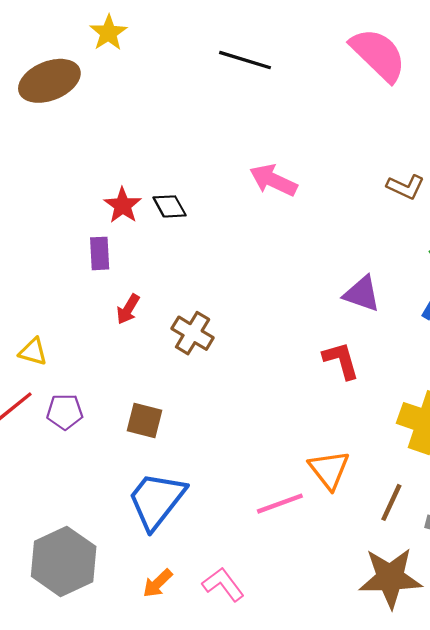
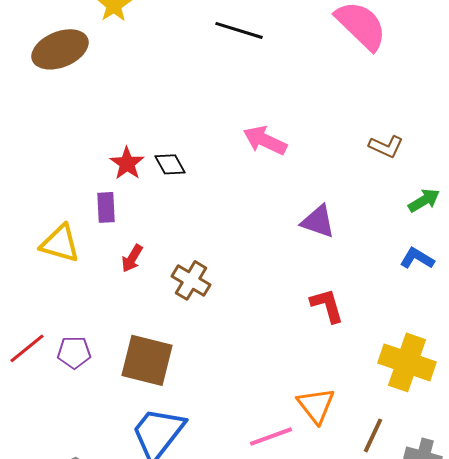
purple triangle: (362, 294) -> (318, 221), moved
yellow triangle: (33, 352) -> (60, 243), moved, size x1.5
brown square: (144, 421) -> (147, 360), size x1.6

